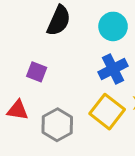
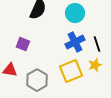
yellow square: (107, 112) -> (71, 71), turned 30

